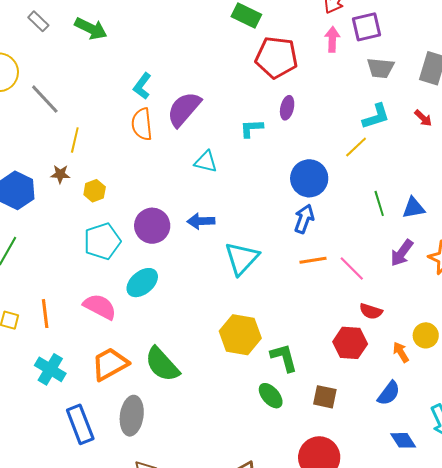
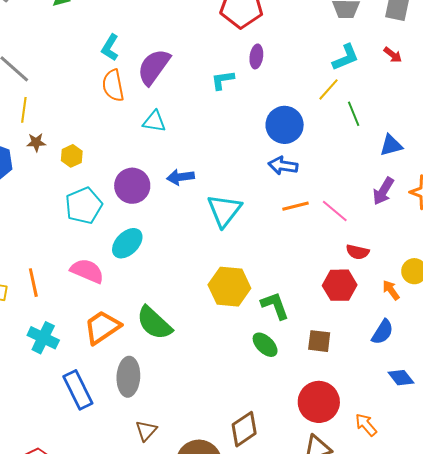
yellow line: (75, 140) -> (24, 110), moved
cyan triangle: (206, 162) -> (154, 121), moved
green line: (379, 203) -> (354, 114), moved
blue arrow: (304, 219) -> (283, 166), turned -96

